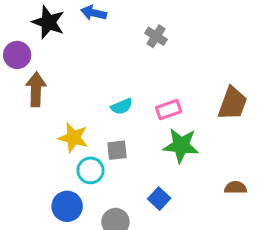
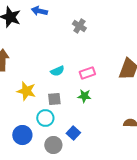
green star: (181, 145) -> (84, 96), moved, size x0.6
cyan circle: (91, 170) -> (45, 118), moved
blue square: (159, 199) -> (73, 133), moved

